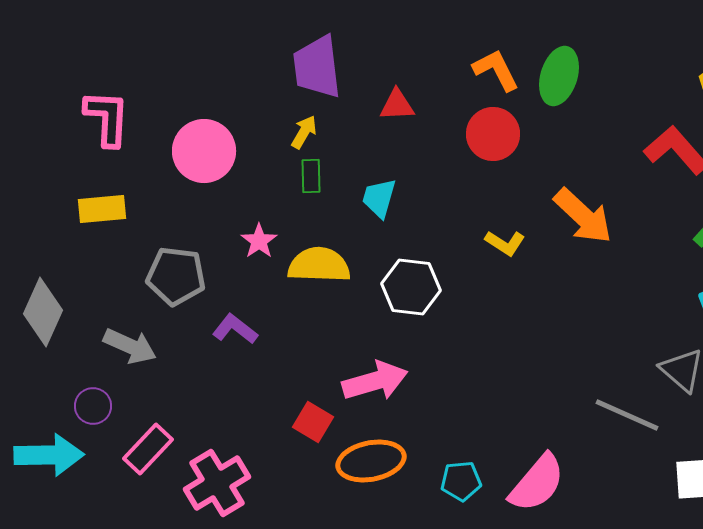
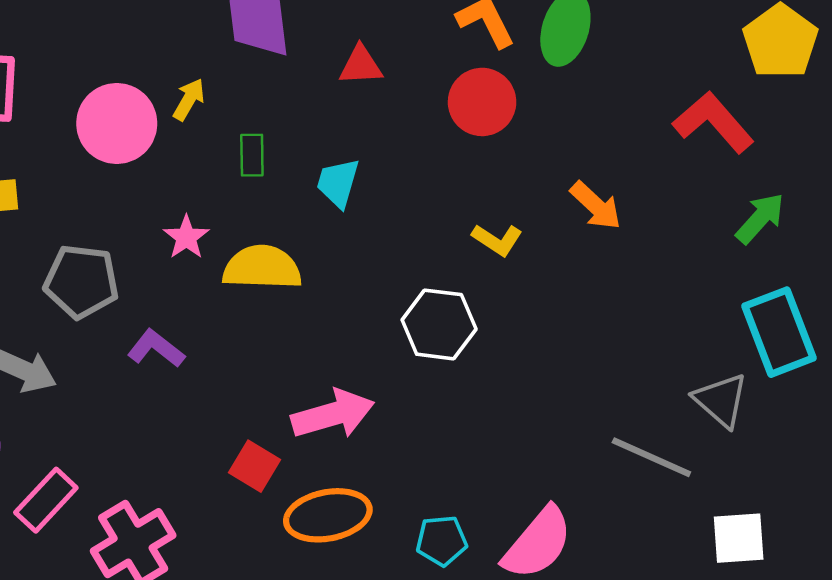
yellow arrow: (304, 132) -> (189, 99), moved
orange arrow: (583, 216) -> (596, 206), size x0.7
white hexagon: (411, 287) -> (439, 324), moved

